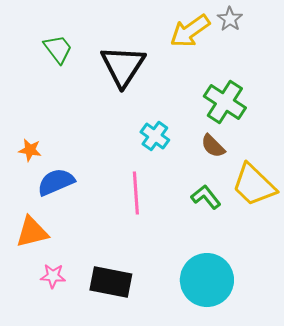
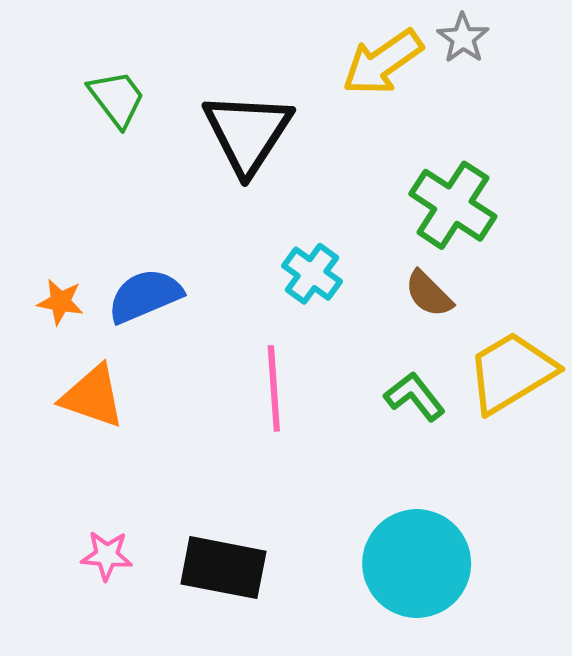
blue semicircle: (56, 182) -> (145, 296), moved
yellow trapezoid: (254, 185) -> (511, 372), turned 105
orange triangle: (32, 232) -> (93, 396), moved, turned 33

